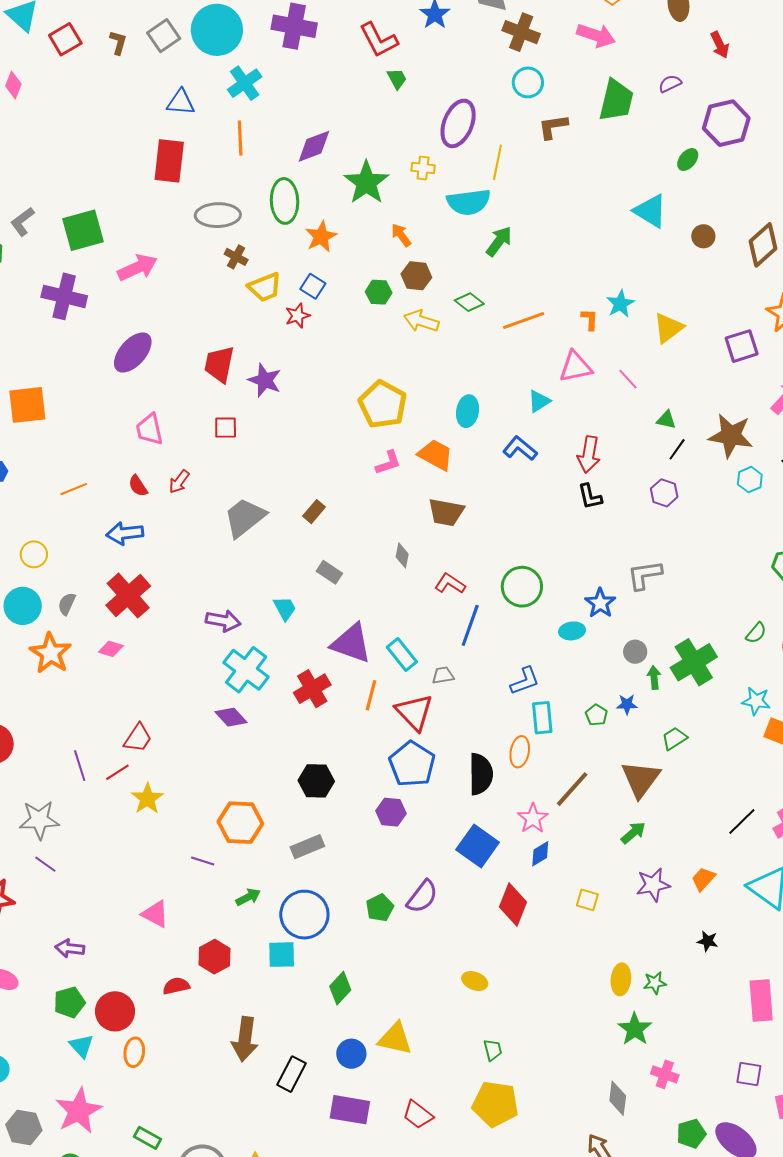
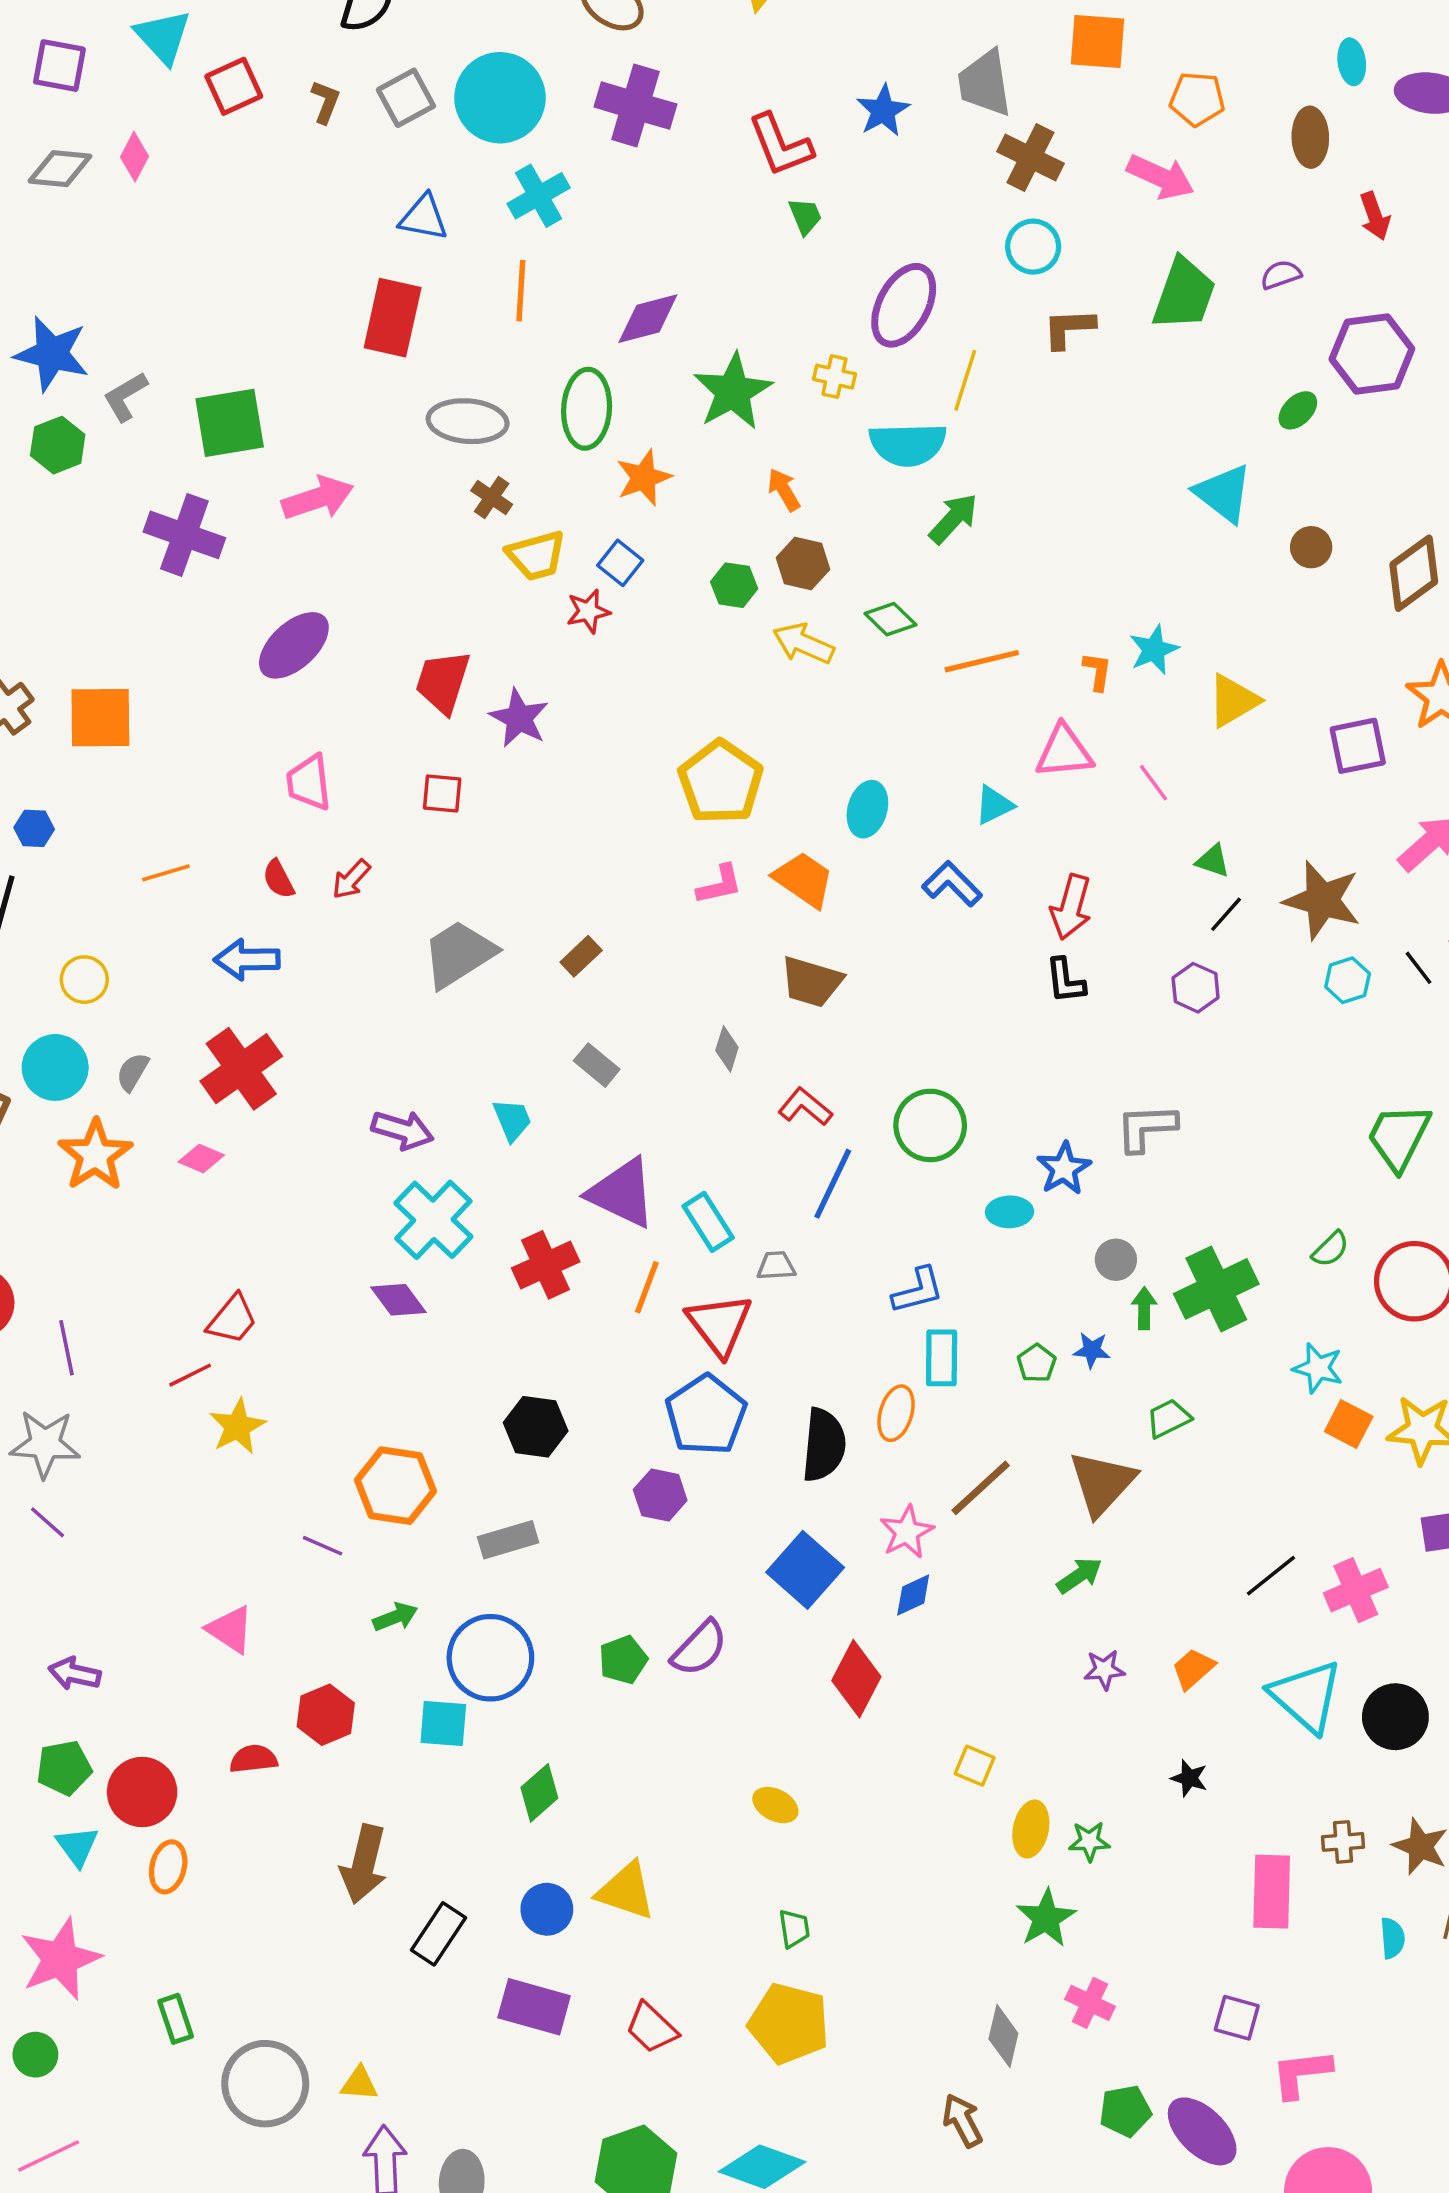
purple line: (80, 766) -> (67, 1348), moved
purple star: (653, 885) -> (1104, 1670), size x0.7
yellow square: (587, 900) -> (975, 1766), moved
green rectangle: (148, 1138) -> (176, 2019), turned 36

